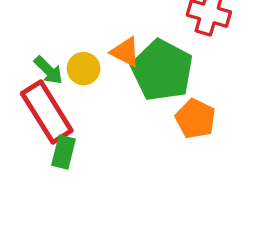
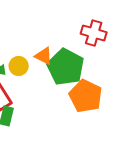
orange pentagon: (196, 119) -> (86, 96), size x1.4

